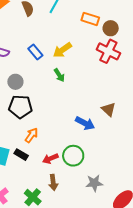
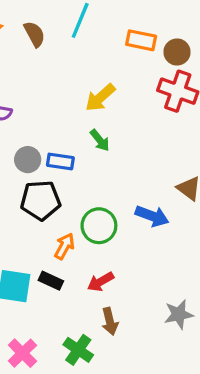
blue rectangle: (35, 52) -> (60, 162), moved, turned -35
green circle: (73, 156) -> (99, 226), moved

